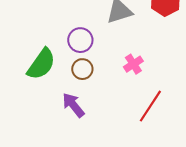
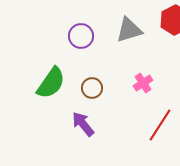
purple circle: (80, 40) -> (81, 36), moved

